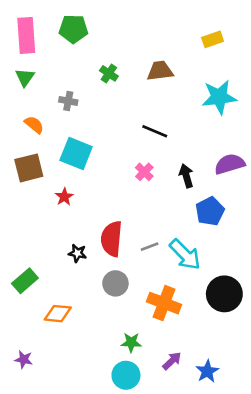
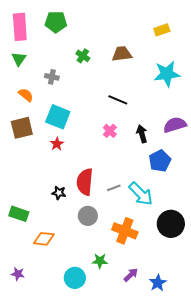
red star: (64, 197) -> (57, 144), moved
green rectangle: (25, 281) -> (19, 214), turned 60
cyan circle: (126, 375) -> (75, 278), moved

